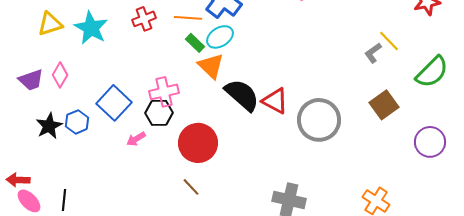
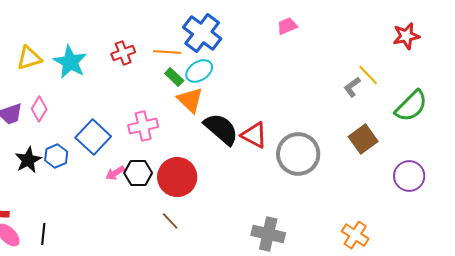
black hexagon: (159, 113) -> (138, 173), moved

